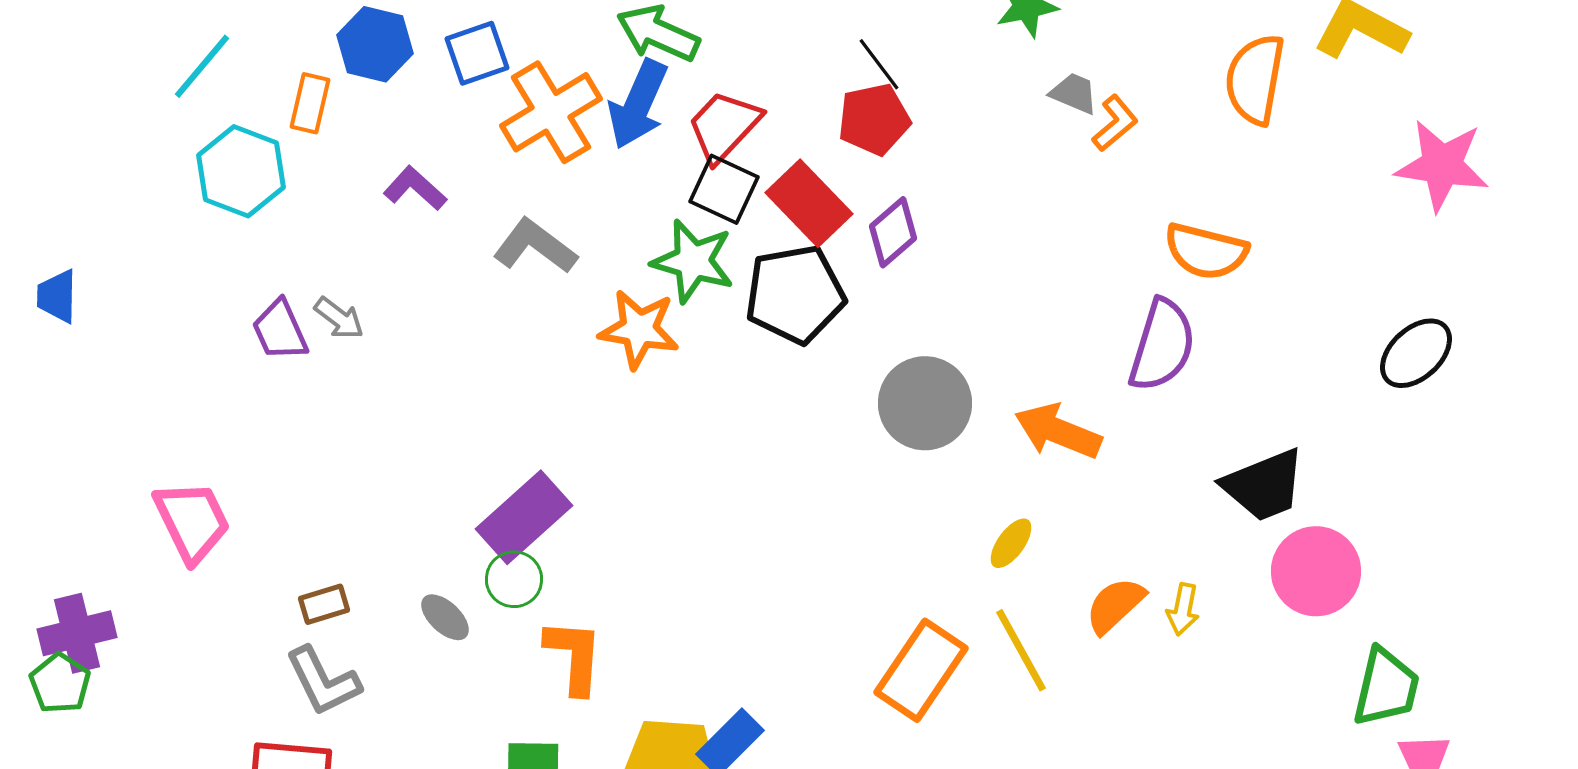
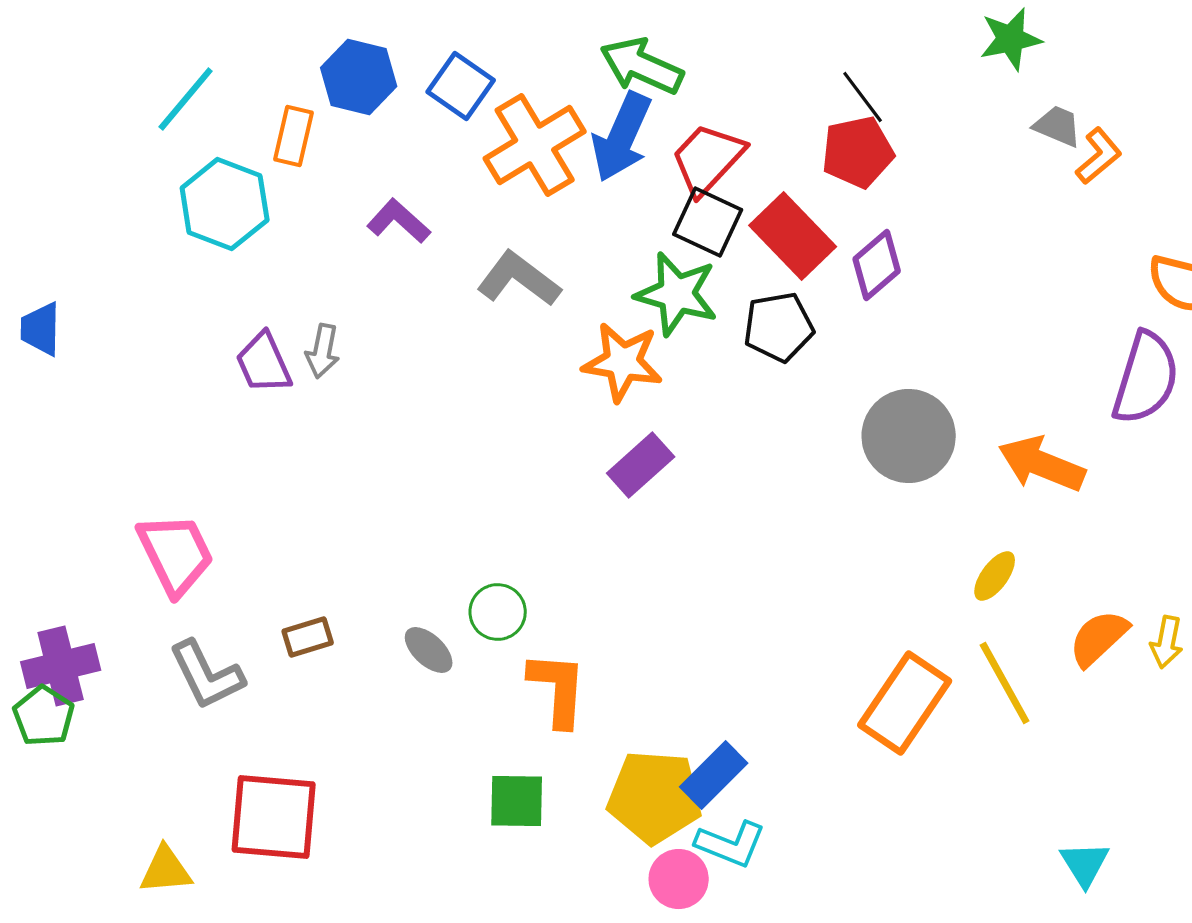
blue square: (477, 53) -> (461, 86), turned -36
black pentagon: (795, 294) -> (779, 327), size x0.7
gray arrow: (339, 318) -> (323, 351), turned 64
purple rectangle: (524, 517) -> (641, 465), moved, size x0.7
gray L-shape: (323, 681) -> (207, 675), moved

